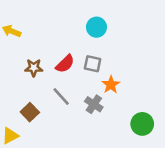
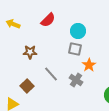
cyan circle: (96, 27) -> (78, 31), moved
red semicircle: (65, 64) -> (48, 20), moved

